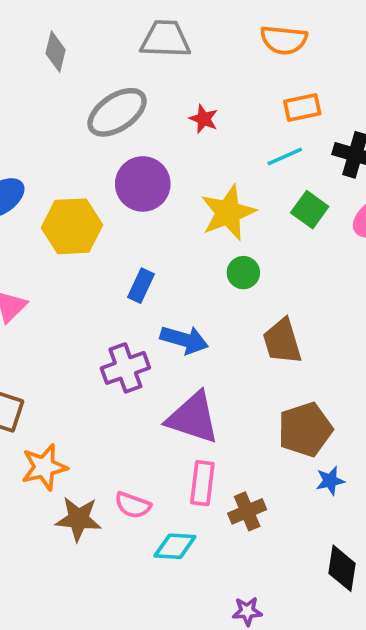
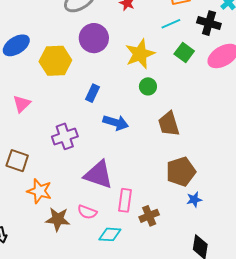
purple cross: (125, 368) -> (65, 136), moved
purple triangle: (193, 418) -> (99, 175), moved
orange star: (44, 467) -> (39, 191), turned 30

